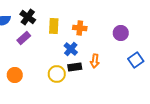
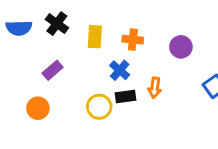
purple circle: (121, 33) -> (181, 47), moved
purple rectangle: (24, 38) -> (53, 70), moved

